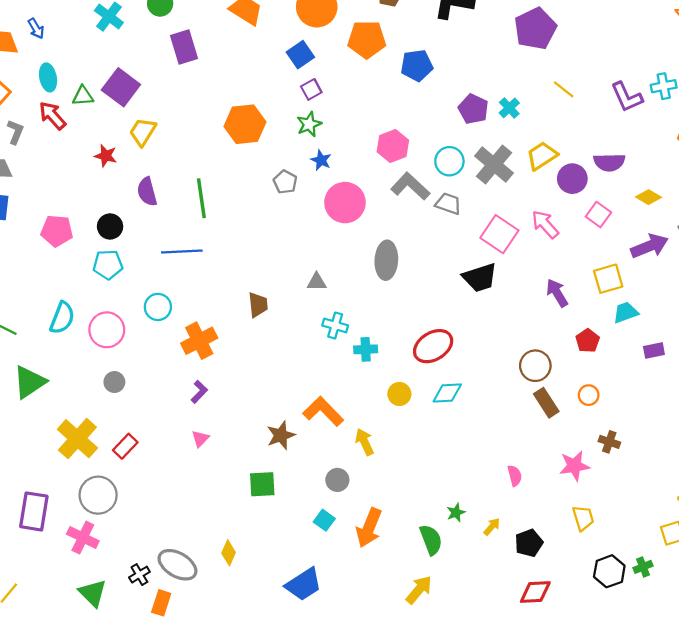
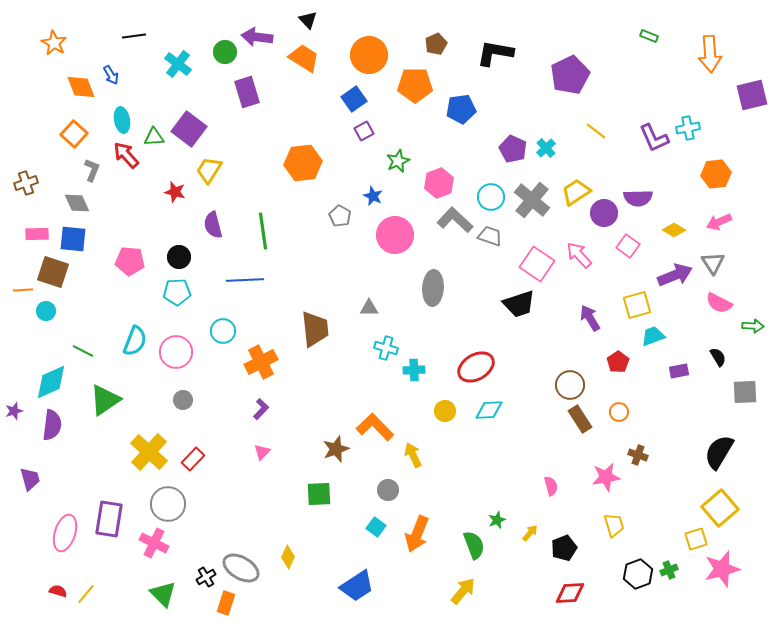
green star: (309, 124) -> (398, 161), moved
brown trapezoid: (258, 305) -> (315, 329), size x1.5

